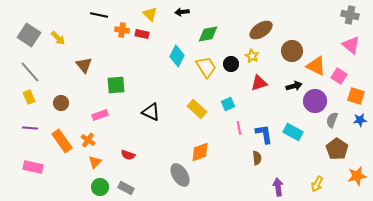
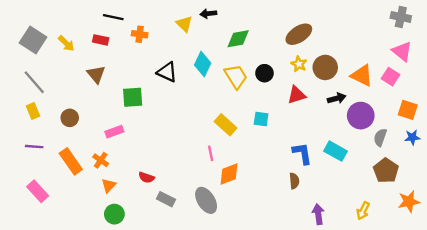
yellow triangle: (150, 14) -> (184, 24), moved
red rectangle: (142, 34) -> (101, 40), moved
brown circle: (292, 51) -> (325, 67), moved
yellow star: (252, 56) -> (299, 64), moved
pink square: (339, 76) -> (391, 77), moved
cyan square: (228, 104) -> (261, 119), turned 32
black triangle: (151, 112) -> (167, 72), moved
pink line: (239, 128) -> (211, 153), moved
pink rectangle: (33, 167) -> (38, 191), turned 36
gray rectangle: (126, 188) -> (166, 199), moved

